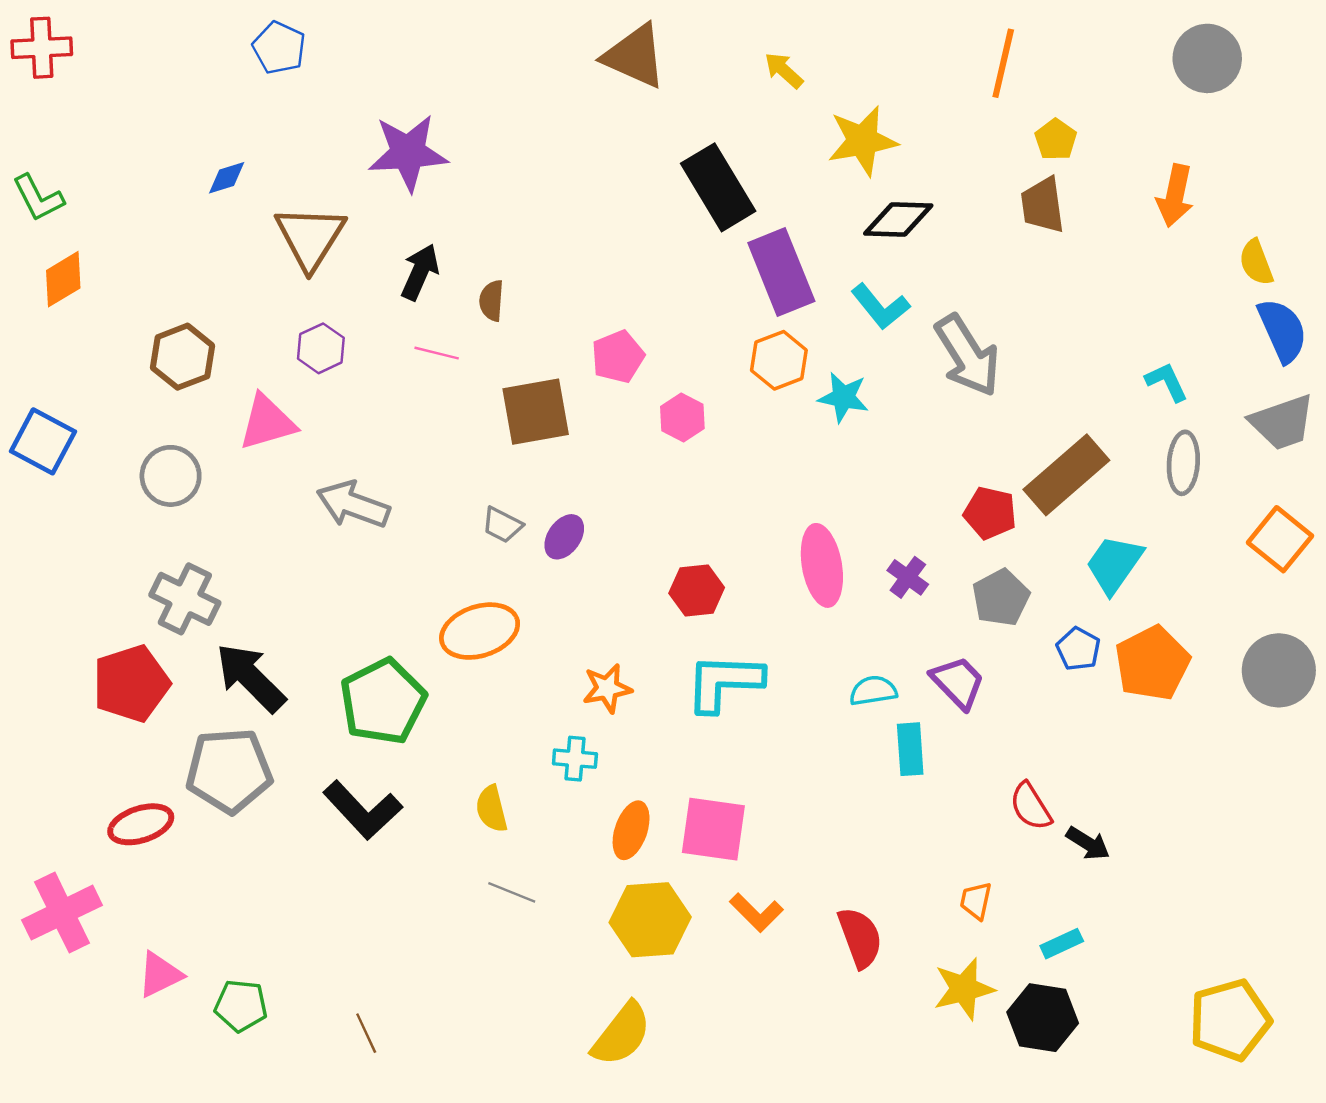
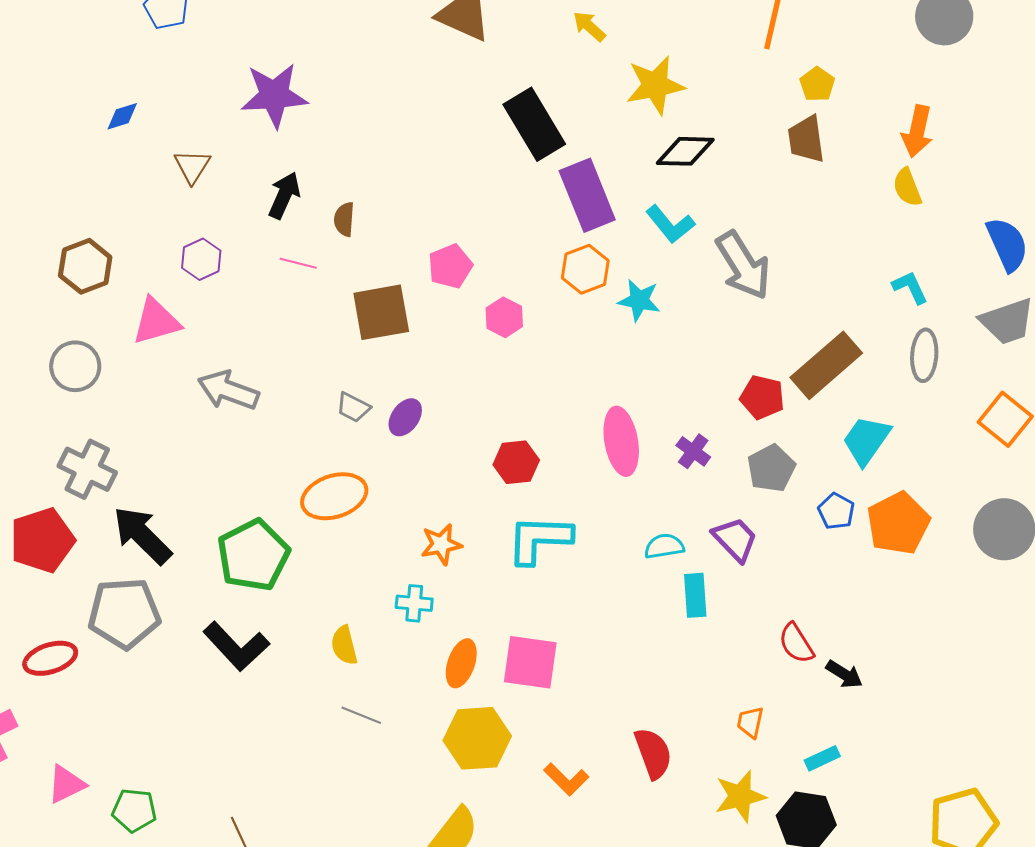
brown triangle: (310, 237) -> (192, 166), size x0.6
yellow semicircle: (1256, 262) -> (907, 187), moved
orange L-shape: (756, 913) -> (566, 779), moved

